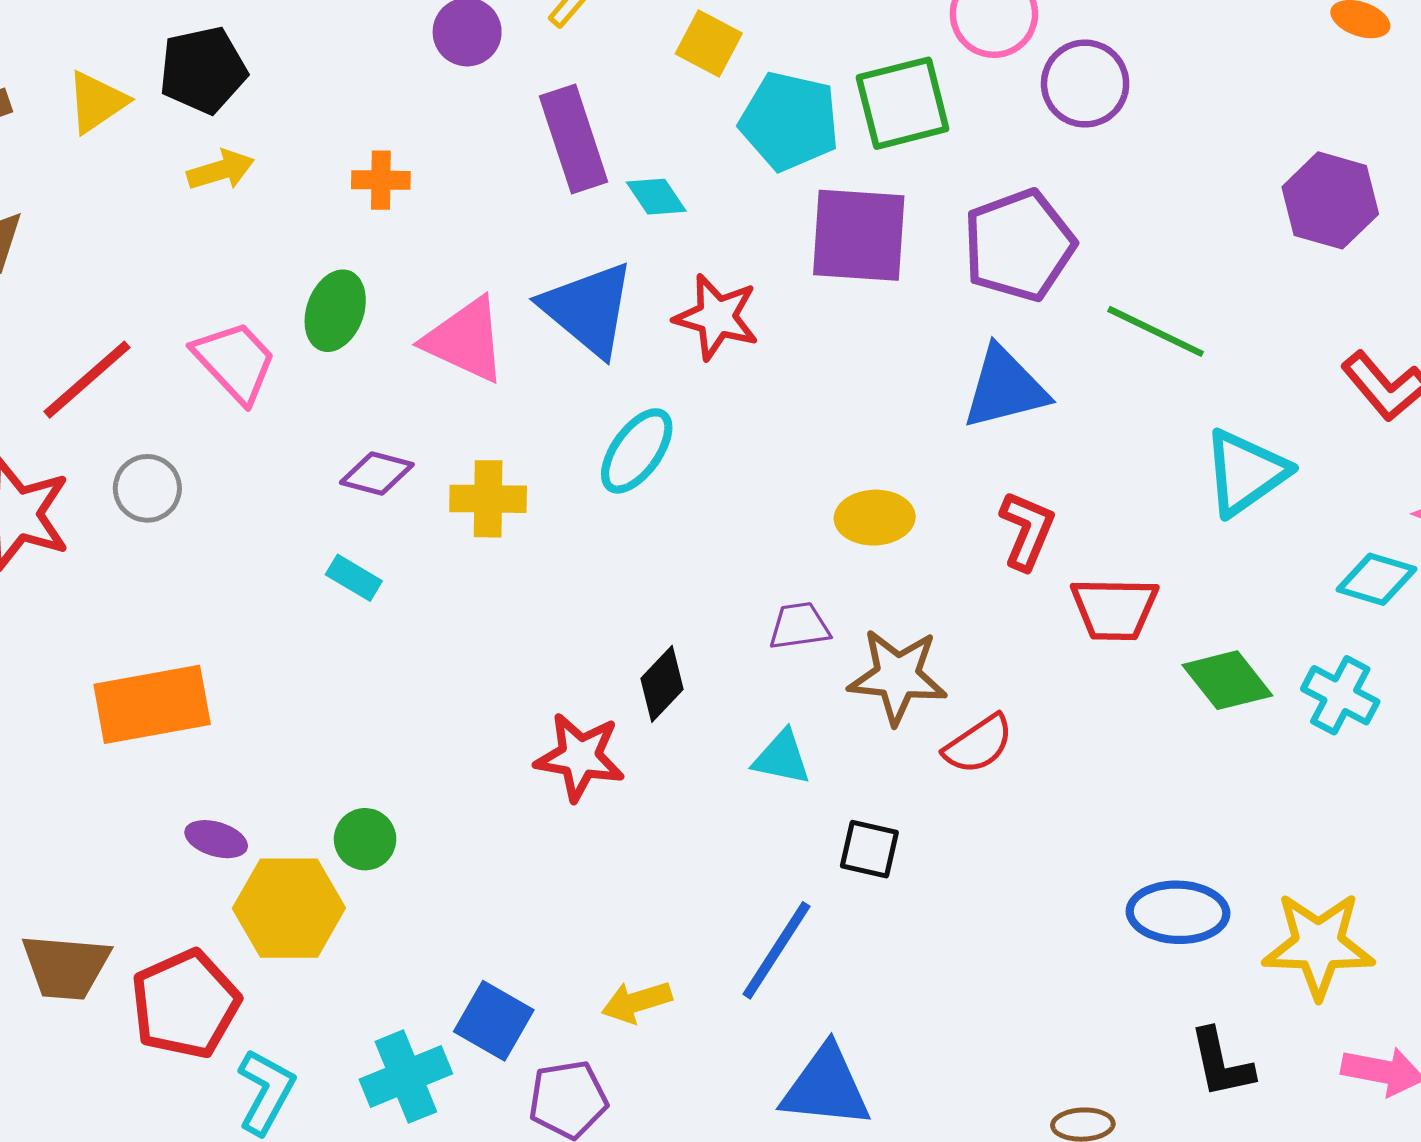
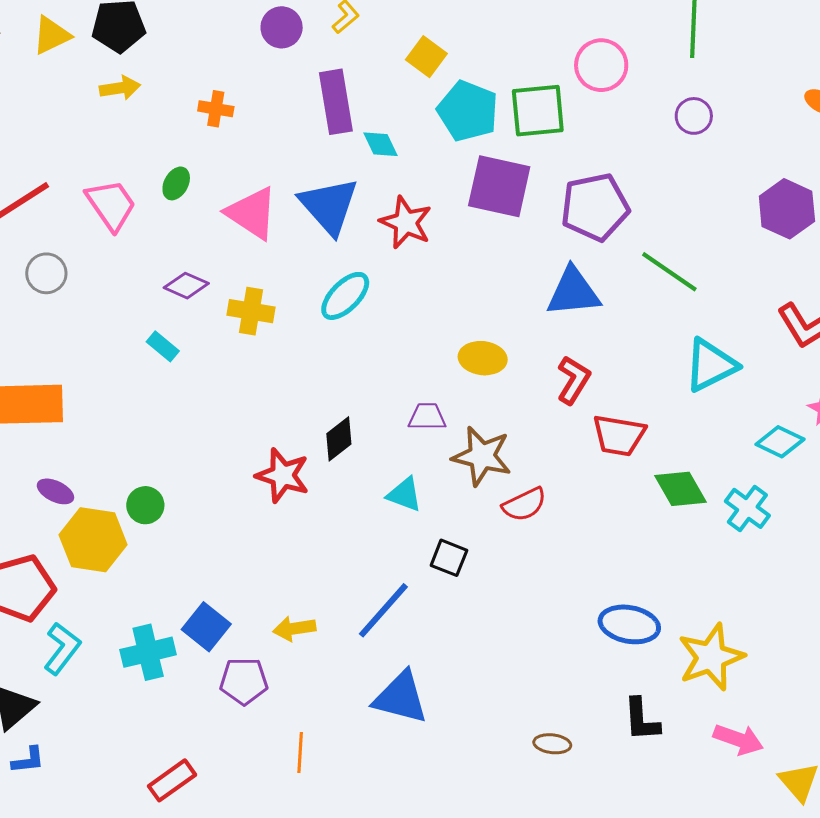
purple circle: (1085, 84) -> (694, 116), moved, size x0.7
green ellipse: (335, 311) -> (176, 183), size x0.7
yellow star: (1318, 945) -> (711, 657), turned -30

